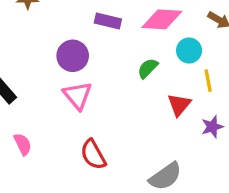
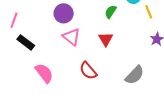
red triangle: (179, 105) -> (106, 39), moved
pink semicircle: (23, 144) -> (44, 73), size x1.5

